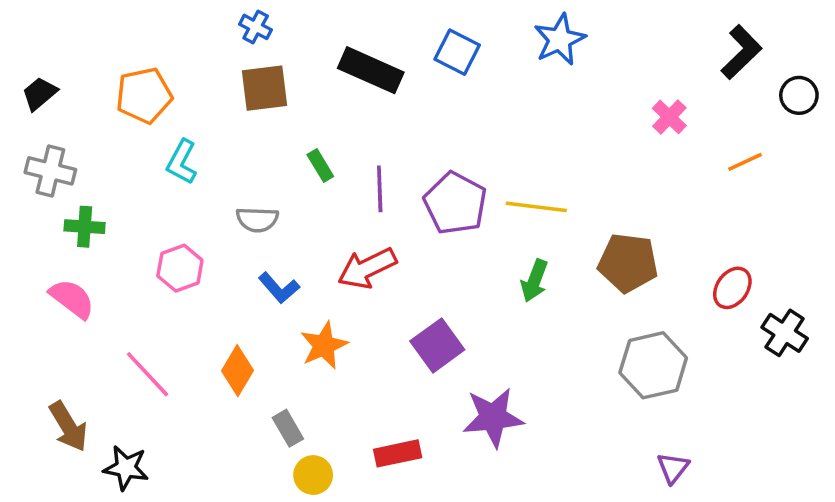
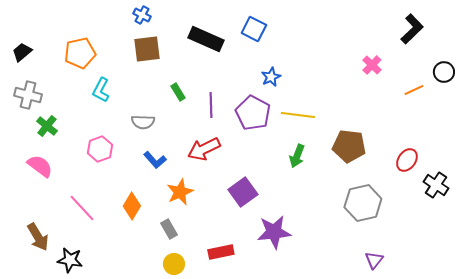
blue star: (560, 40) -> (271, 77), moved, size x0.7
black circle: (799, 95) -> (444, 72), moved
green cross: (85, 227) -> (47, 126), turned 35
gray rectangle: (288, 428) -> (169, 229), moved

